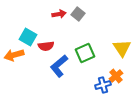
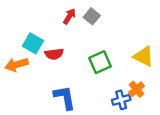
red arrow: (59, 14) -> (69, 16), turned -48
yellow triangle: (122, 48) -> (144, 56), turned -30
blue L-shape: (59, 66) -> (65, 98), moved, turned 120

